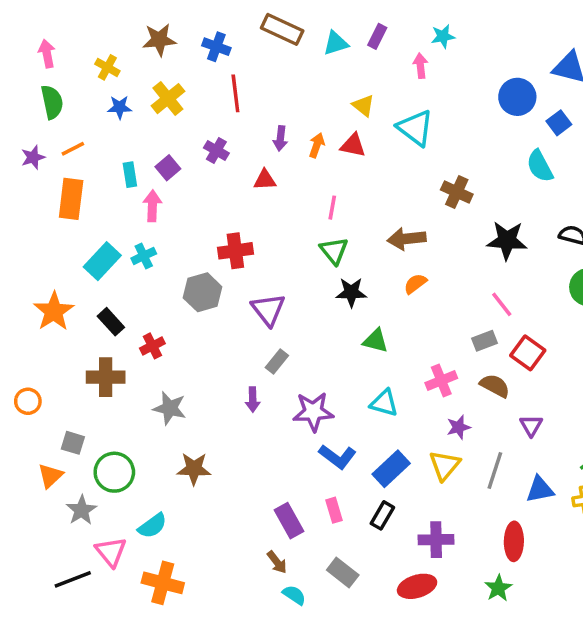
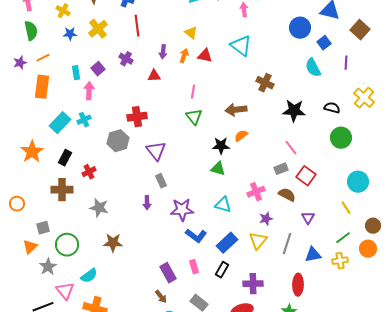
yellow triangle: (363, 106) -> (191, 33), moved
black star: (351, 292) -> (221, 146), moved
black rectangle: (111, 322) -> (65, 158), turned 70
gray rectangle: (277, 361) -> (161, 181), turned -64
gray square: (73, 443) -> (43, 228), turned -32

